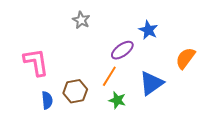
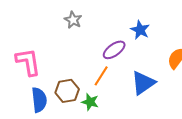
blue semicircle: (47, 100) -> (39, 100), size x1.4
green star: (117, 100) -> (90, 102), moved

